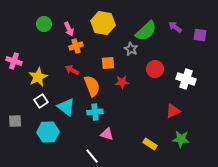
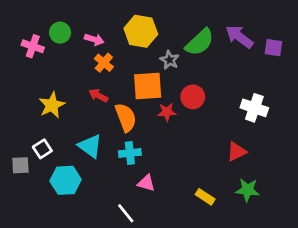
purple arrow: (175, 27) -> (239, 37), size x1.5
pink arrow: (69, 29) -> (94, 39), turned -48
orange cross: (76, 46) -> (104, 63), turned -32
gray star: (131, 49) -> (170, 60), moved
pink cross: (14, 61) -> (33, 46), moved
orange square: (108, 63) -> (148, 86), size x1.6
red circle: (155, 69) -> (193, 97), moved
white square: (41, 101) -> (42, 149), moved

